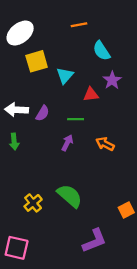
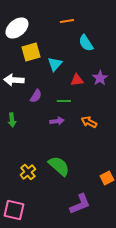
purple star: (112, 80) -> (100, 78), moved
white arrow: (17, 110) -> (14, 80), moved
purple arrow: (67, 143) -> (57, 121), turned 56

